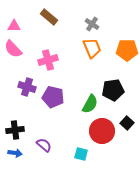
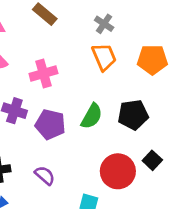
green semicircle: (90, 104) -> (92, 116), moved
purple semicircle: (44, 145) -> (45, 175), moved

